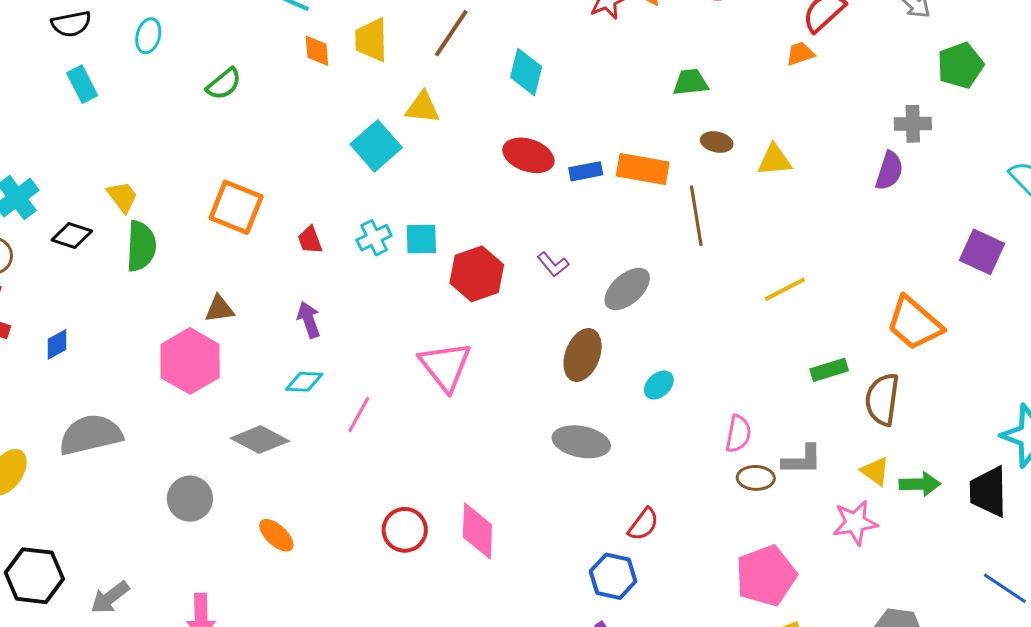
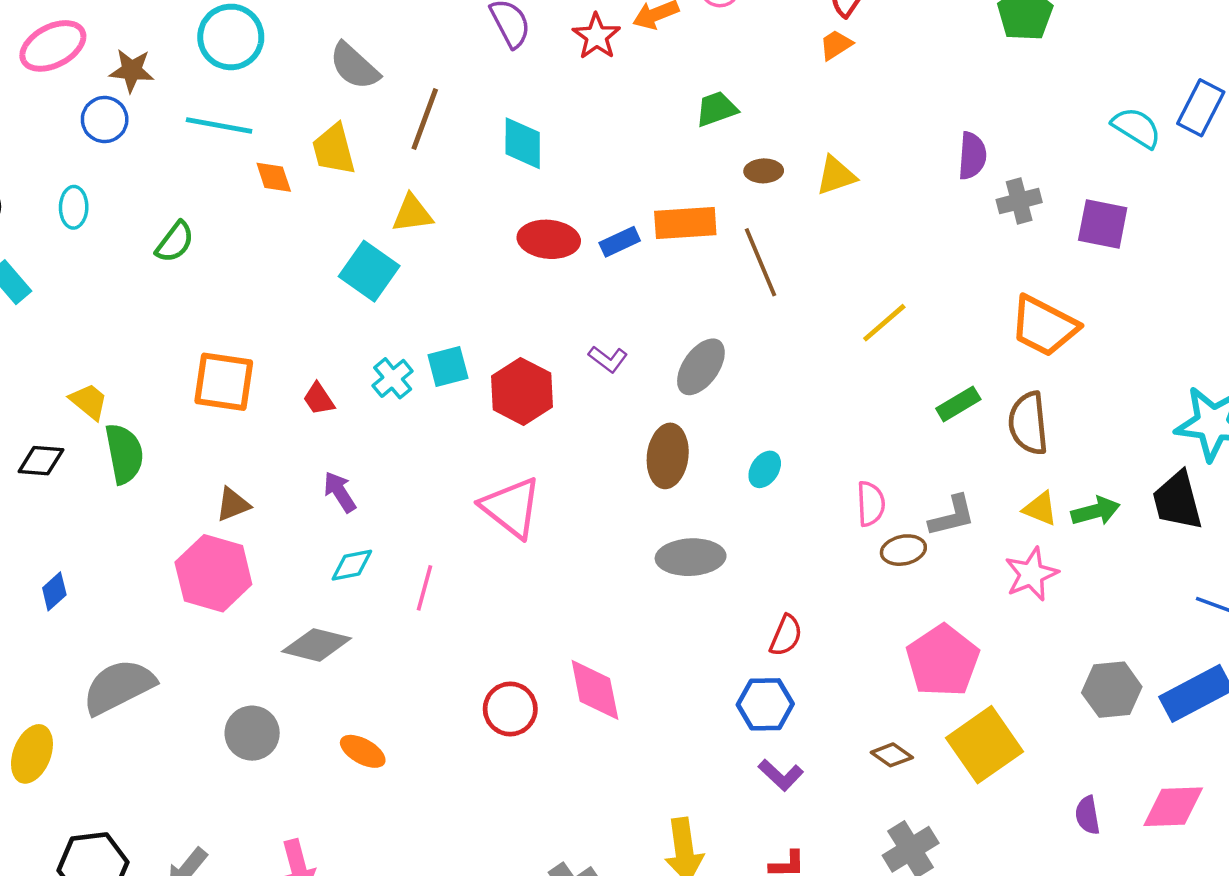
gray cross: (913, 124) -> (1019, 201), moved

